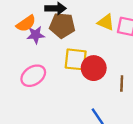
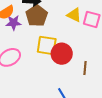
brown pentagon: (62, 25) -> (37, 16), turned 30

